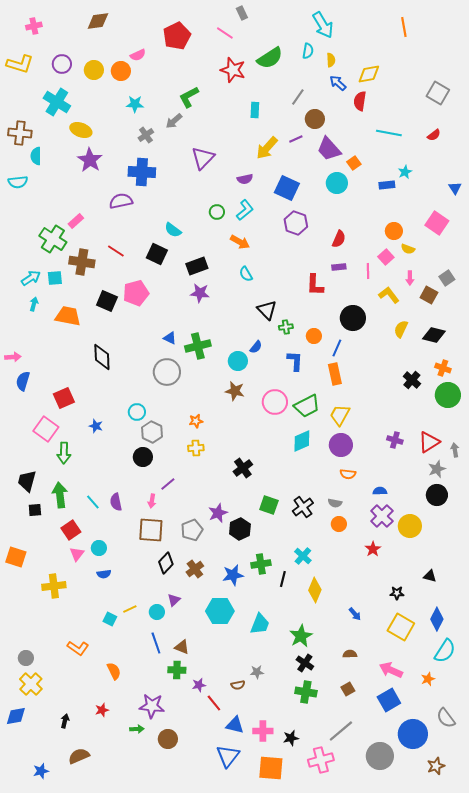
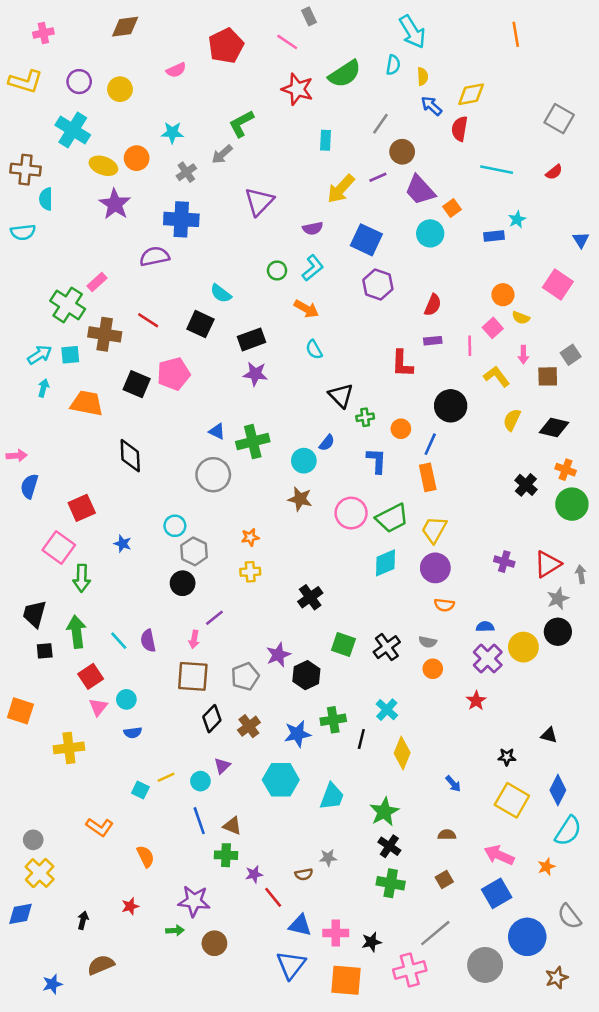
orange circle: (121, 71) -> (137, 158), moved
brown square: (429, 295) -> (548, 376), turned -30
yellow circle: (410, 526) -> (523, 647), moved

